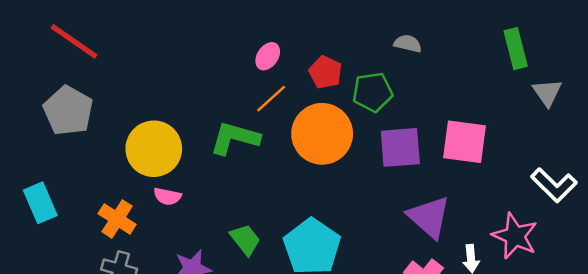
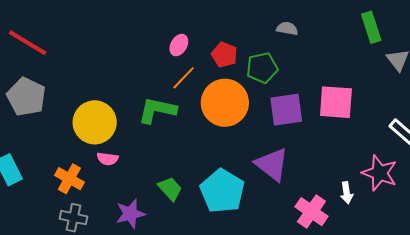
purple triangle: (429, 217) -> (272, 164), moved

